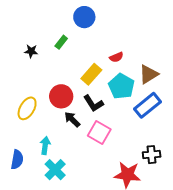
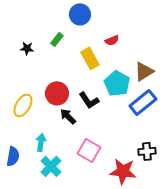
red semicircle: (116, 57) -> (112, 40), moved
yellow rectangle: (91, 74) -> (90, 58), moved, turned -70
pink square: (99, 132) -> (89, 150), moved

